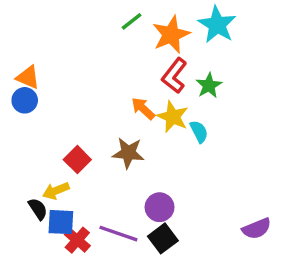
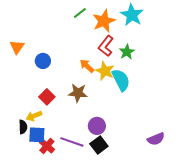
orange triangle: (28, 77) -> (17, 47), turned 42
blue circle: (25, 100) -> (43, 61), moved
cyan semicircle: (199, 132) -> (121, 80), size x1.6
black semicircle: (38, 209) -> (23, 127), turned 32

